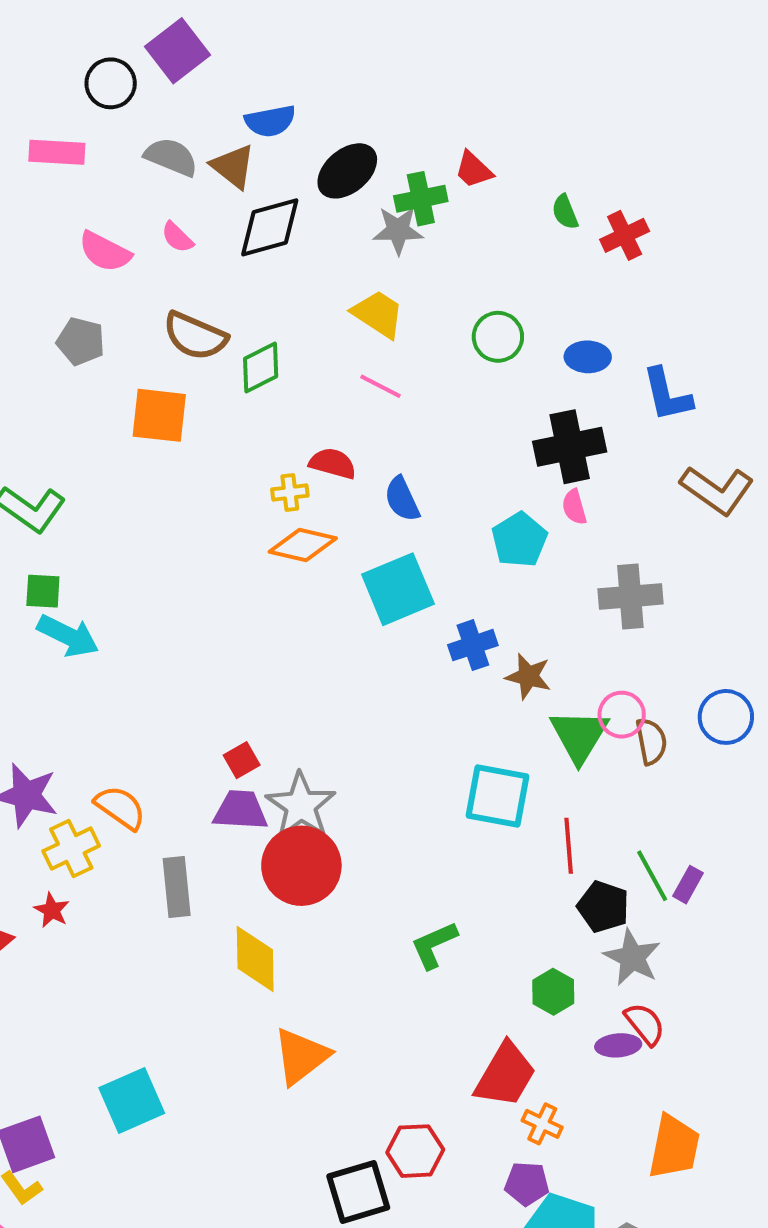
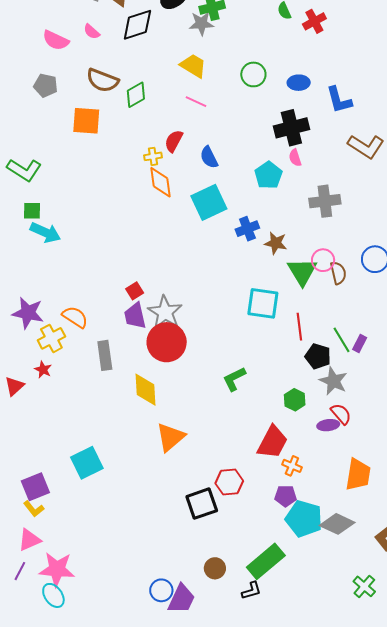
red semicircle: (333, 463) -> (174, 141), turned -75
orange diamond: (303, 545) -> (160, 182), turned 72
purple trapezoid: (241, 810) -> (135, 316), turned -104

